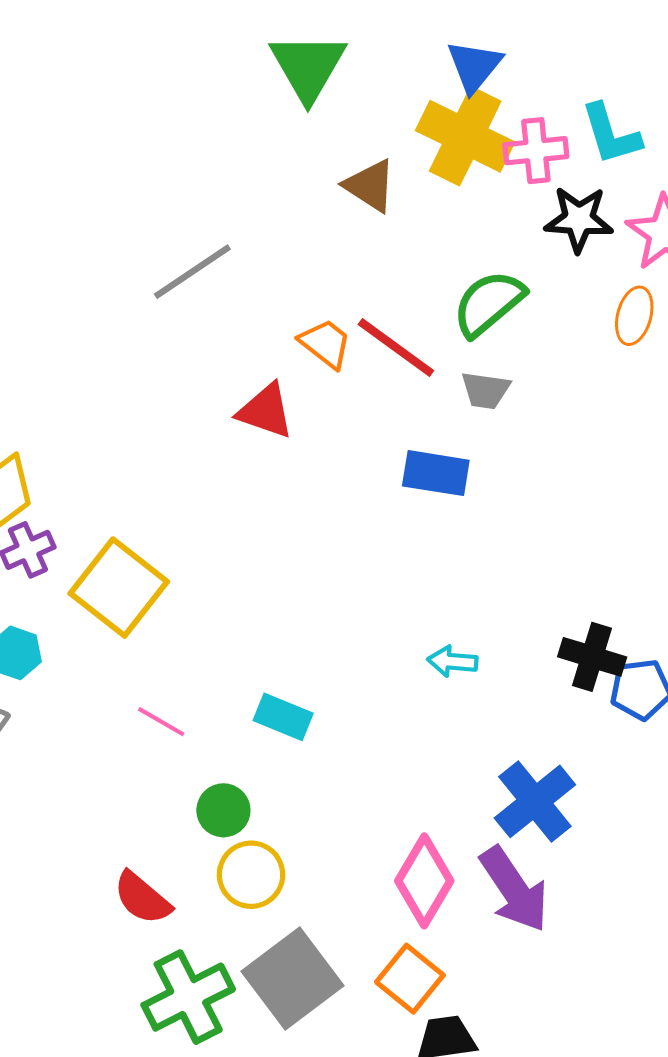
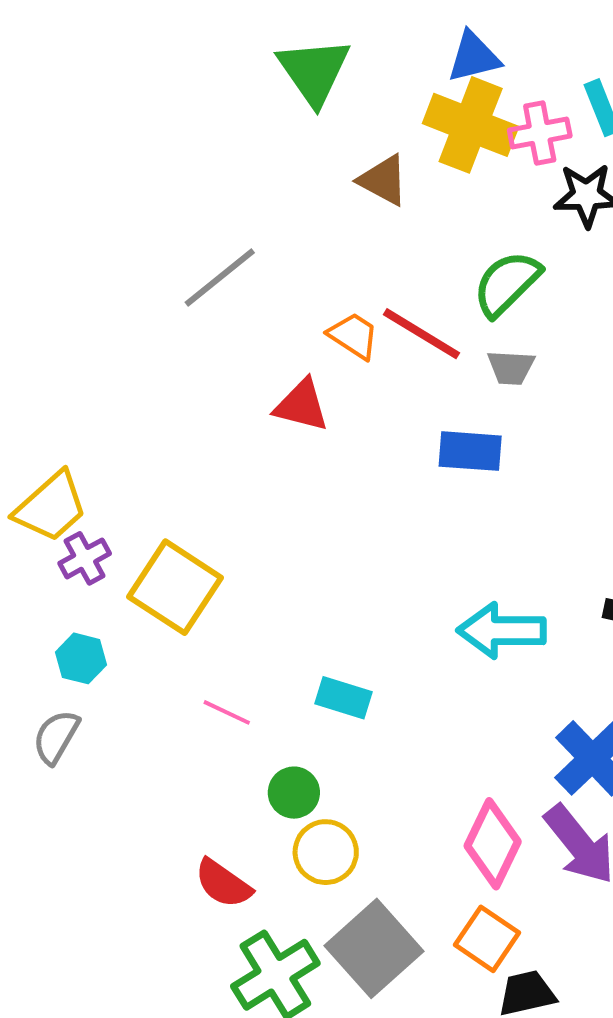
blue triangle: (474, 66) -> (474, 57), turned 42
cyan arrow: (452, 661) -> (502, 631), size x1.8

